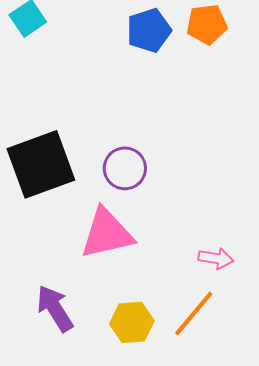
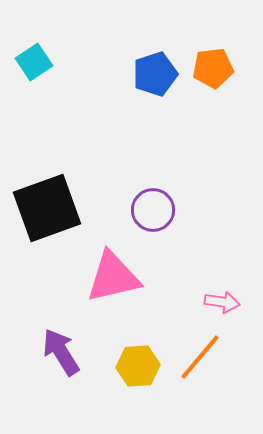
purple circle: (125, 168) -> (153, 210), moved

